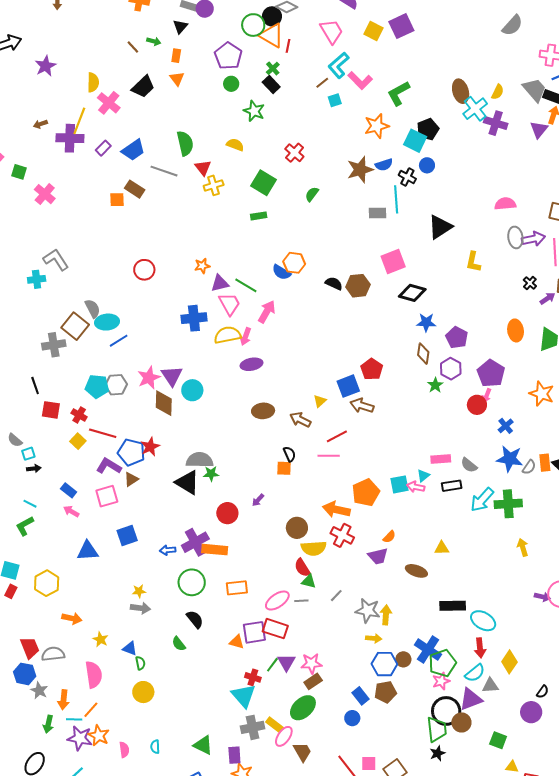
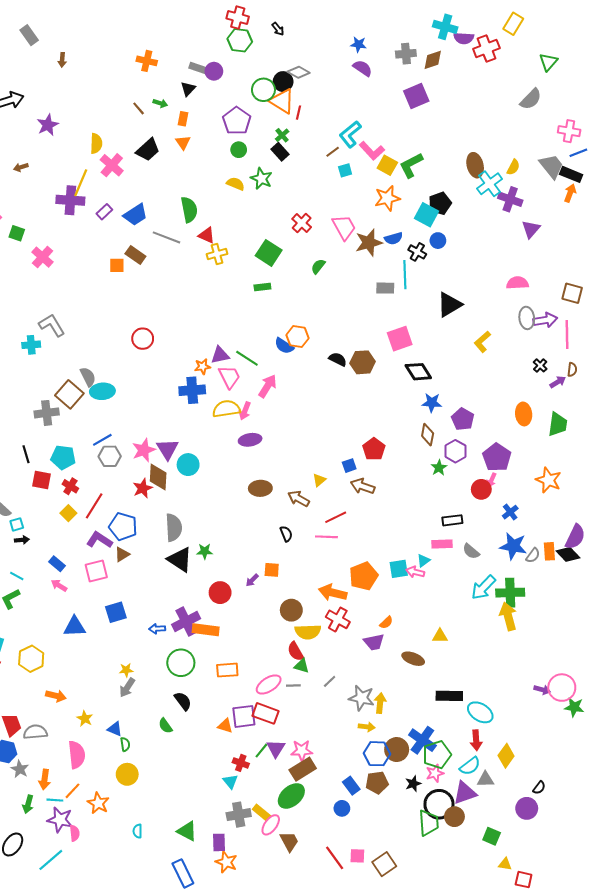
pink trapezoid: (331, 31) -> (344, 227), moved
yellow square: (374, 31) -> (387, 165), moved
brown arrow: (40, 124) -> (21, 167), moved
purple triangle: (539, 130) -> (531, 229), moved
yellow semicircle: (235, 145) -> (236, 184), moved
red triangle: (203, 168) -> (207, 235), turned -30
yellow L-shape: (473, 262) -> (482, 342), turned 35
orange star: (202, 266) -> (203, 366), moved
black diamond: (412, 293) -> (418, 372), turned 40
blue line: (119, 341) -> (102, 440), moved
cyan pentagon: (97, 386) -> (63, 457), moved
blue square: (348, 386) -> (349, 466), size x0.6
red line: (103, 433) -> (94, 506), turned -76
red star: (150, 447) -> (143, 488), moved
gray semicircle: (200, 460) -> (174, 528), moved, turned 84
orange square: (284, 468) -> (272, 570), moved
black rectangle: (452, 486) -> (452, 520), moved
yellow arrow: (523, 547) -> (508, 616), moved, size x1.5
gray arrow: (141, 608) -> (127, 688), turned 114
brown circle: (403, 659) -> (397, 750), size x1.5
brown rectangle: (313, 681) -> (303, 769), size x1.4
cyan triangle: (243, 696) -> (230, 782), size x0.6
orange star: (99, 736) -> (98, 803), moved
pink semicircle: (124, 750) -> (75, 833), moved
black star: (437, 753) -> (413, 784), moved

